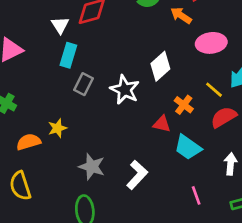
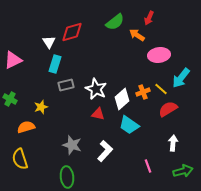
white diamond: (160, 66) -> (122, 99), moved
gray rectangle: (83, 84) -> (66, 85), turned 49
orange cross: (184, 105) -> (143, 92), moved, turned 32
red triangle: (162, 124) -> (98, 114), moved
yellow star: (57, 128) -> (41, 107), moved
cyan trapezoid: (188, 147) -> (129, 125), moved

